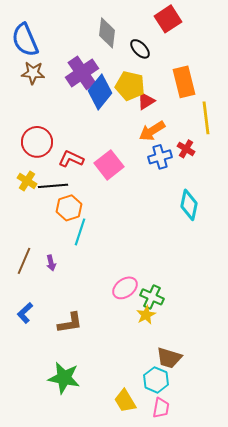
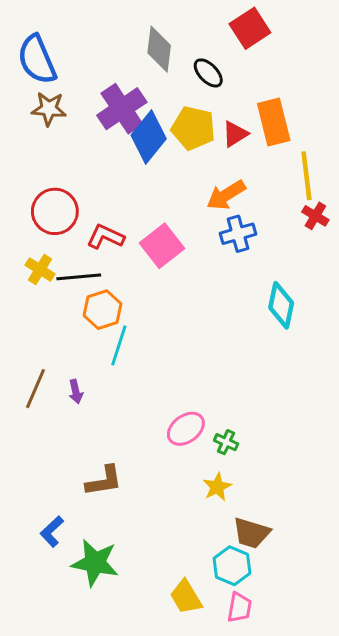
red triangle: (146, 101) -> (235, 134), moved
red cross: (186, 149) -> (315, 216), moved
green cross: (152, 297) -> (226, 442), size x0.7
blue L-shape: (25, 313) -> (52, 532), moved
yellow star: (146, 315) -> (217, 487), moved

